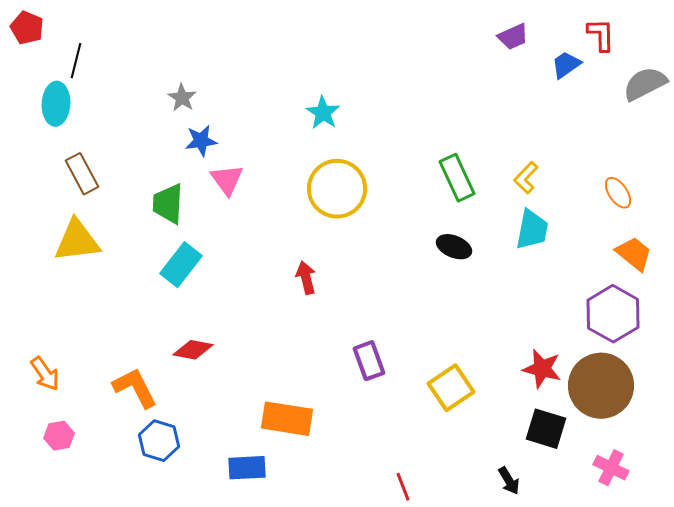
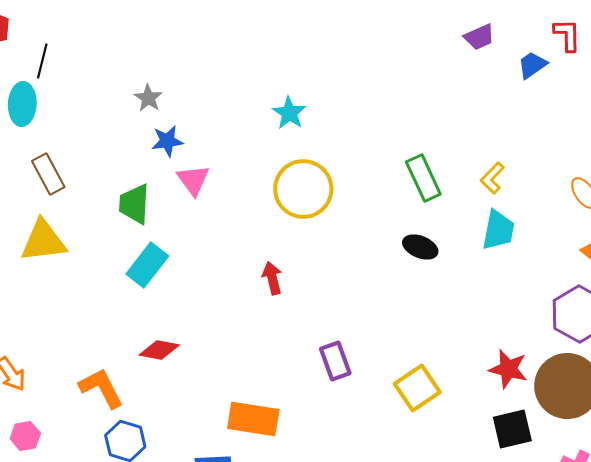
black square: (546, 429) -> (512, 429), turned -30

